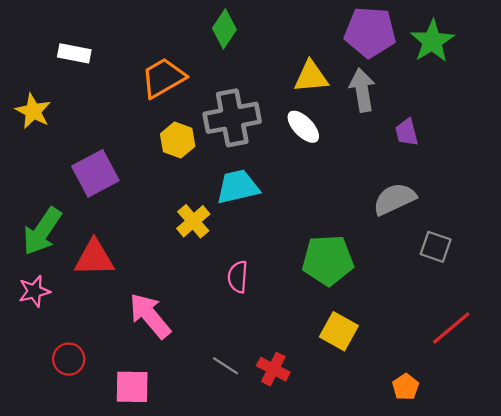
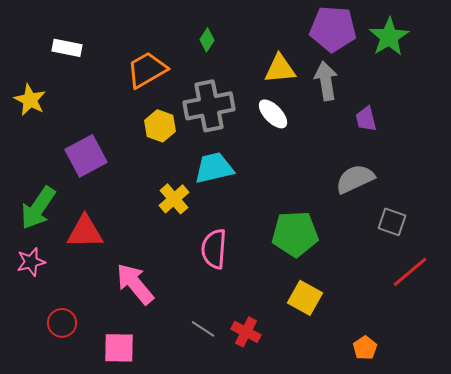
green diamond: (224, 29) -> (207, 40), moved, size x0.7
pink semicircle: (238, 277) -> (214, 249), size x1.4
red line: (451, 328) -> (410, 272), moved

